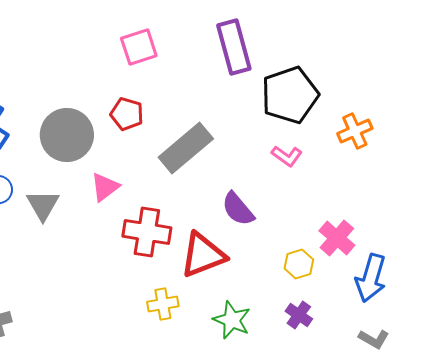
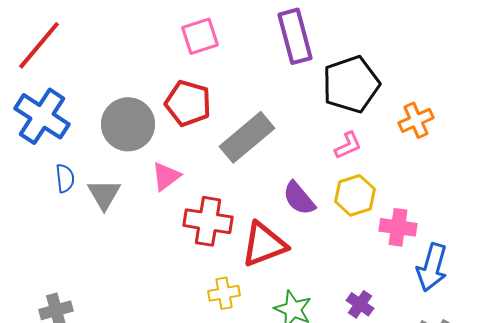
red pentagon: (127, 114) -> (188, 103), size x1.4
pink L-shape: (287, 156) -> (348, 145), turned -60
pink cross: (337, 238) -> (398, 227), turned -33
yellow hexagon: (299, 264) -> (355, 195), moved, size x1.4

